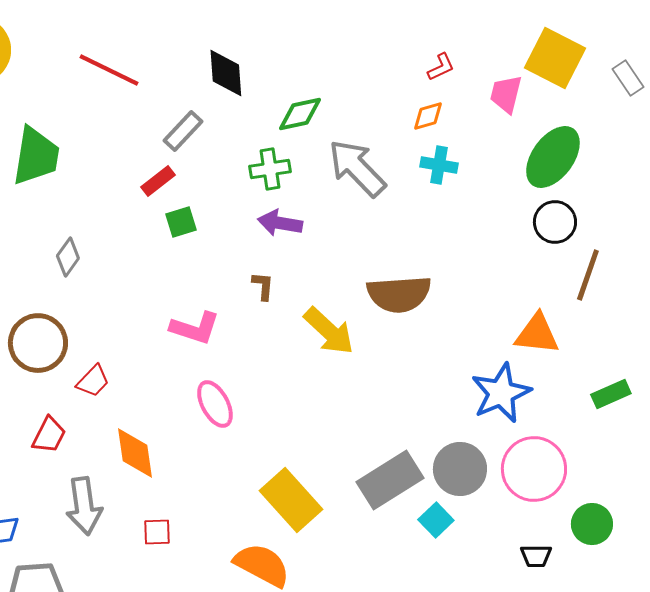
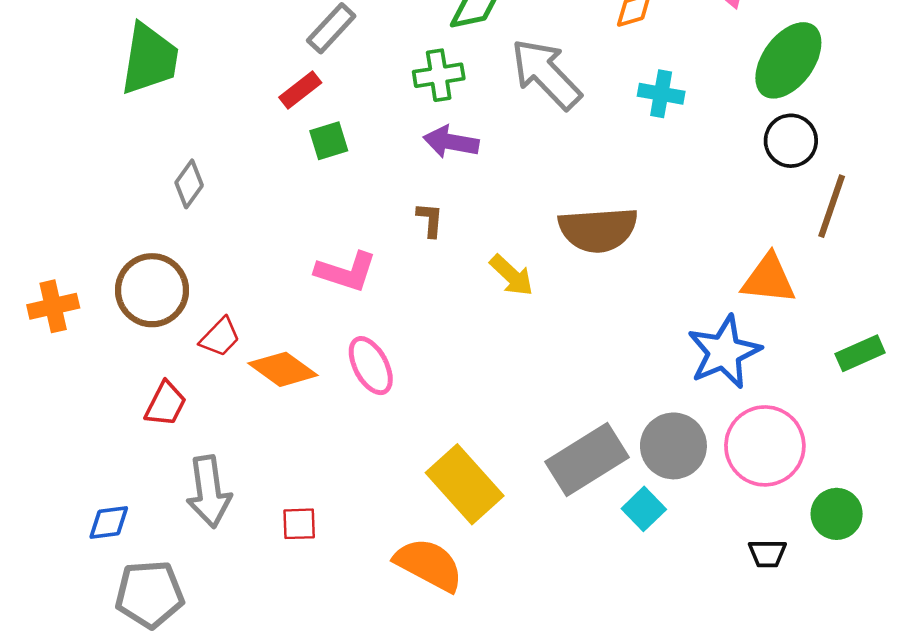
cyan cross: (439, 165) -> (661, 94), moved
yellow arrow: (329, 331) -> (512, 275), size x0.7
orange diamond: (135, 453) -> (283, 369), moved, turned -46

